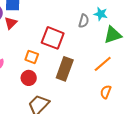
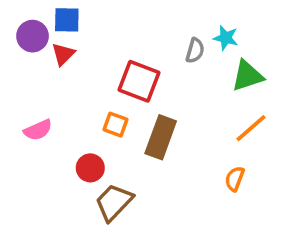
orange square: (32, 57) -> (116, 125), moved
orange line: (103, 64) -> (251, 128), moved
red circle: (29, 78) -> (90, 168), moved

